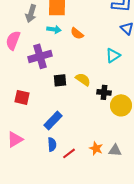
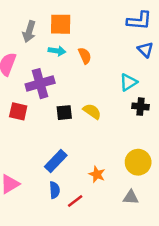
orange semicircle: (77, 33) -> (85, 56), turned -152
black cross: (104, 92) -> (140, 107), moved
red square: (22, 97) -> (18, 111), moved
yellow circle: (121, 105) -> (138, 162), moved
orange star: (96, 148) -> (97, 174), moved

